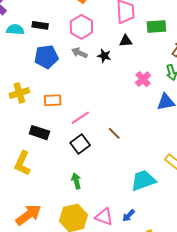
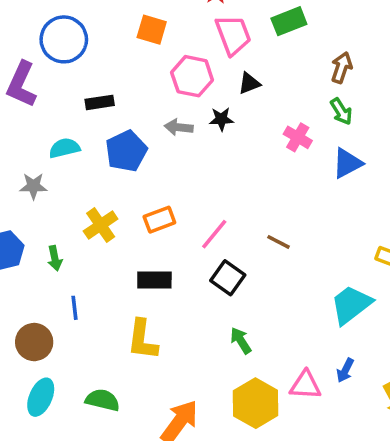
pink hexagon: (81, 27) -> (192, 76), moved
green rectangle: (156, 27) -> (289, 21), moved
cyan semicircle: (15, 30) -> (64, 148), moved

